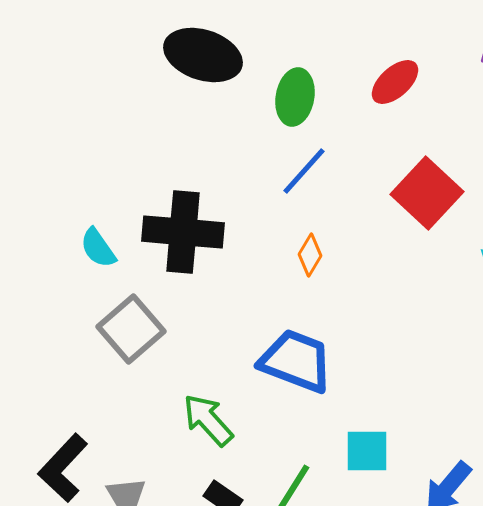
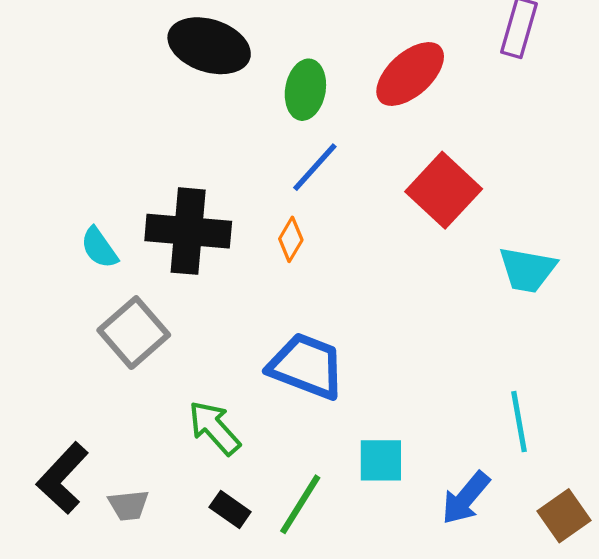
red ellipse: (395, 82) -> (410, 74), size x1.4
orange diamond: (310, 255) -> (291, 239), moved

